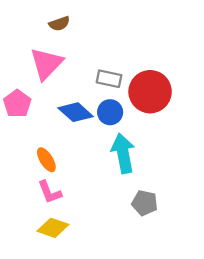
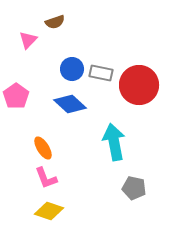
pink triangle: (46, 64) -> (28, 40), moved, size x0.6
blue circle: (110, 112) -> (72, 69), moved

